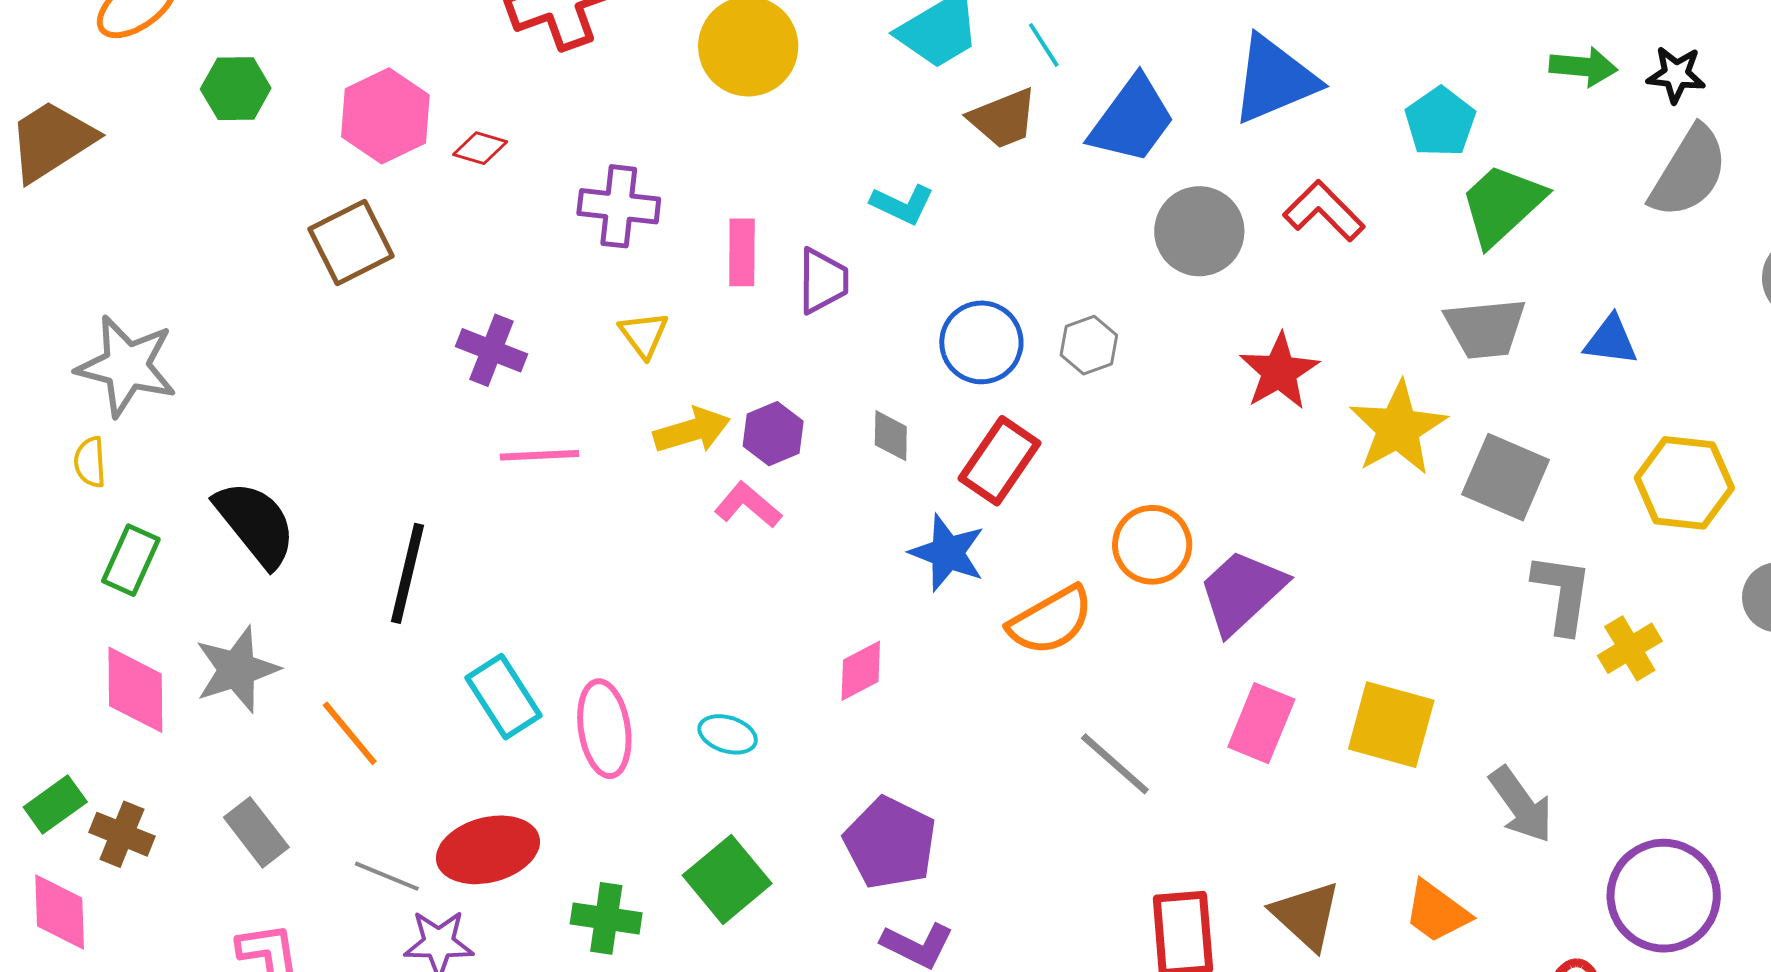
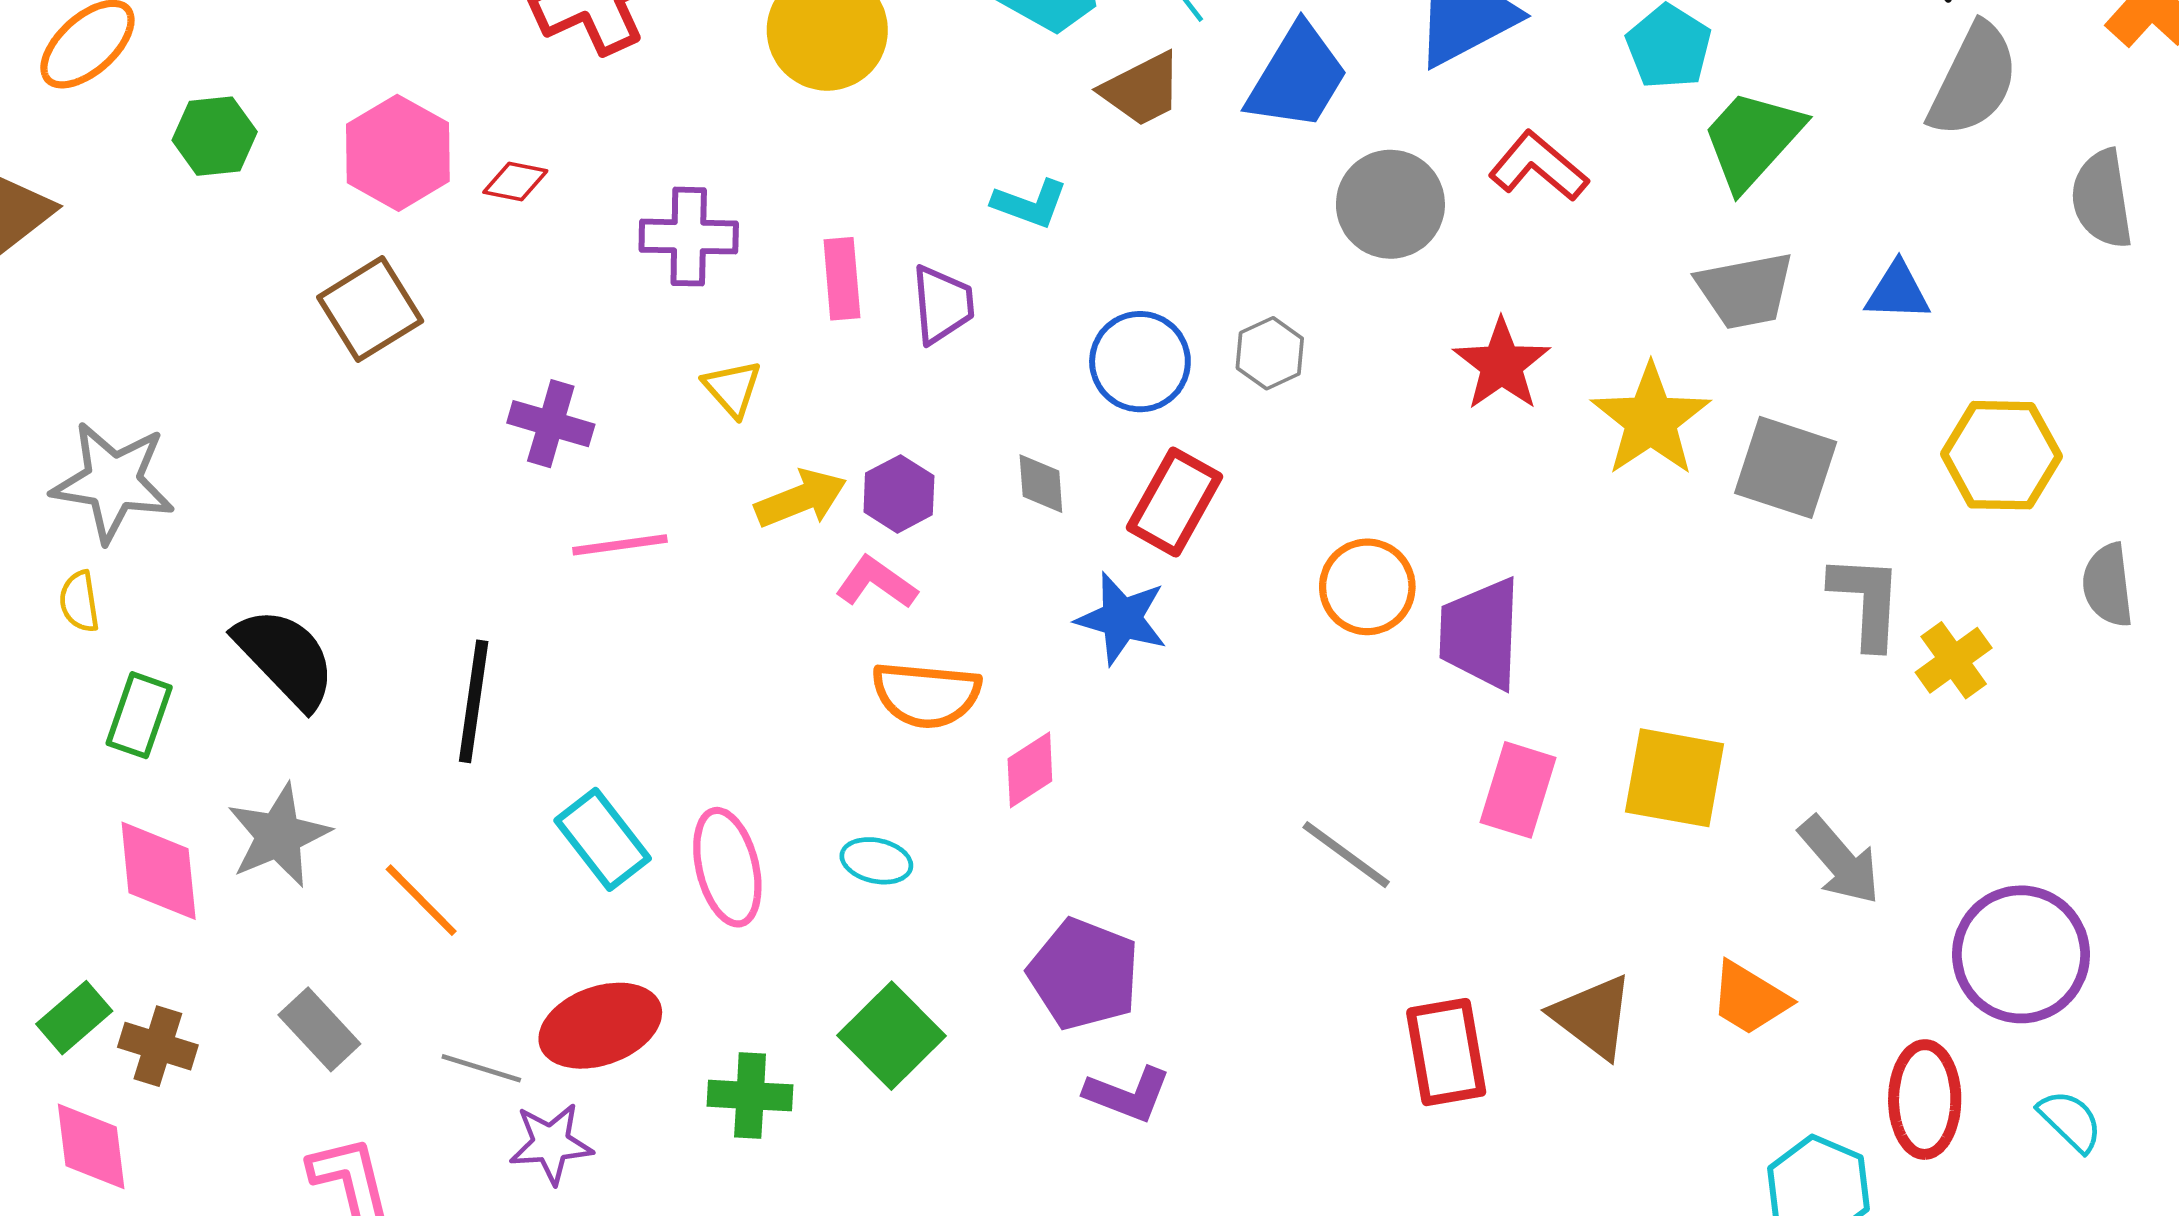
purple trapezoid: (1242, 592) -> (1480, 634), turned -40
orange semicircle: (1051, 620) -> (926, 695), moved, turned 40

